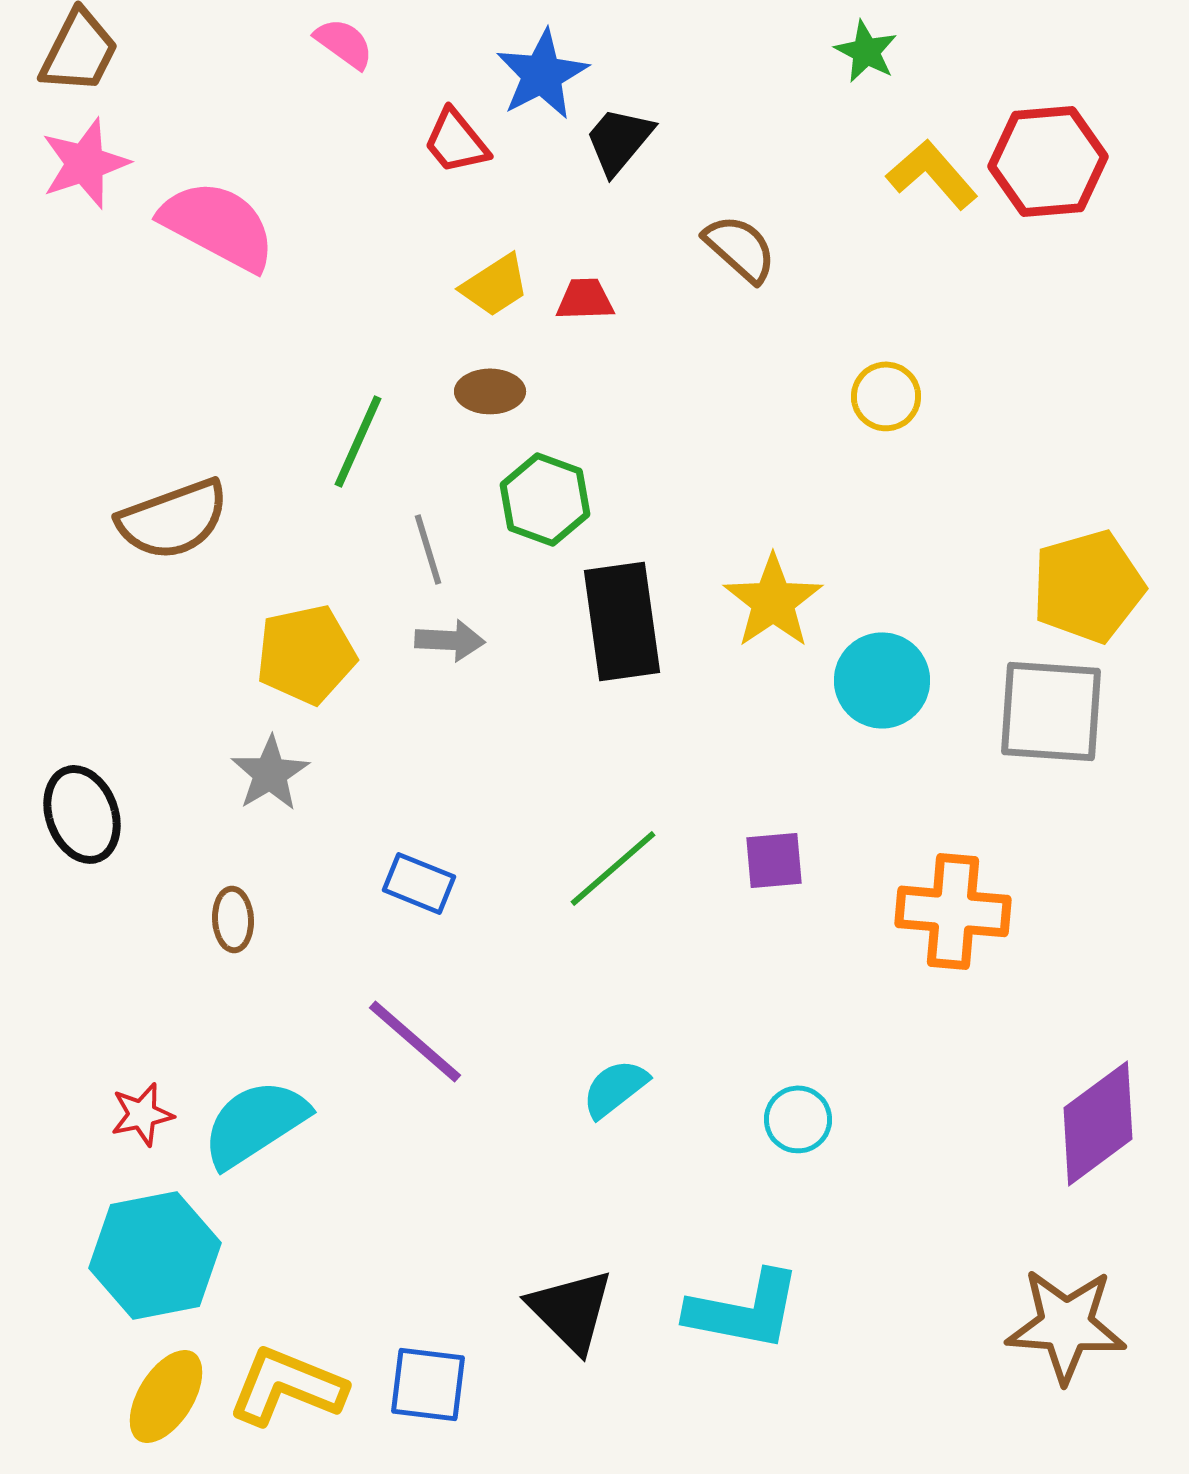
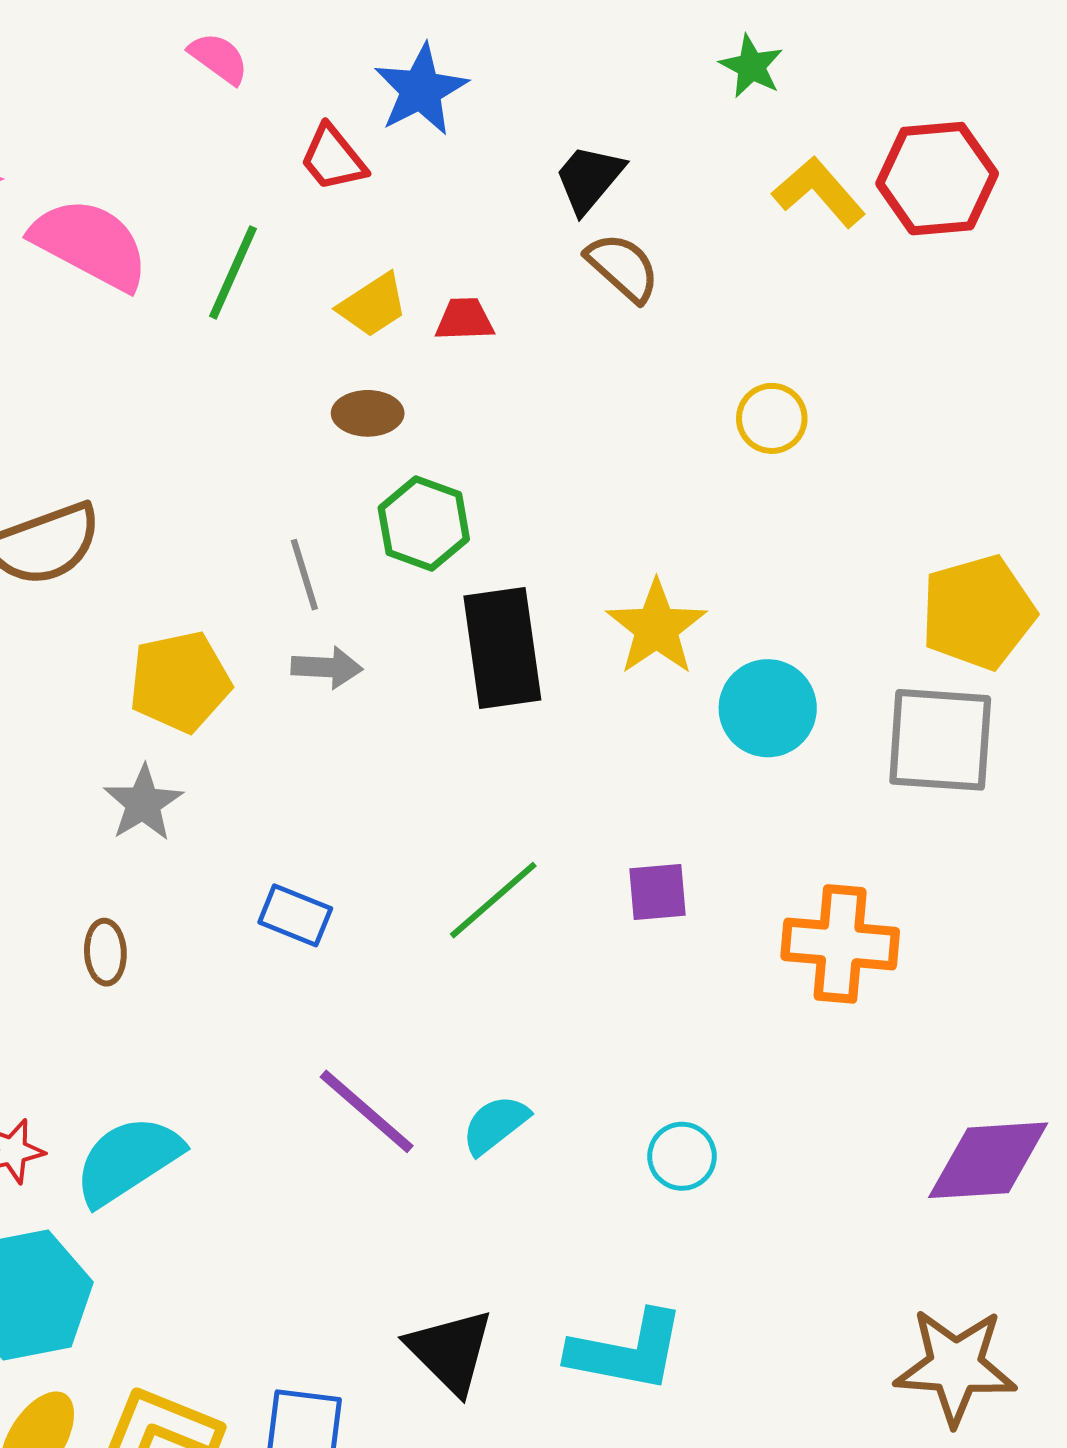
black trapezoid: (619, 140) -> (589, 179), moved
green line: (358, 441) -> (233, 272), moved
purple line: (415, 1041) -> (367, 1111), moved
purple diamond: (1098, 1123) -> (988, 1160), turned 33

